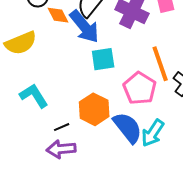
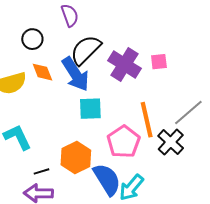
orange diamond: (58, 15) -> (42, 72), moved

